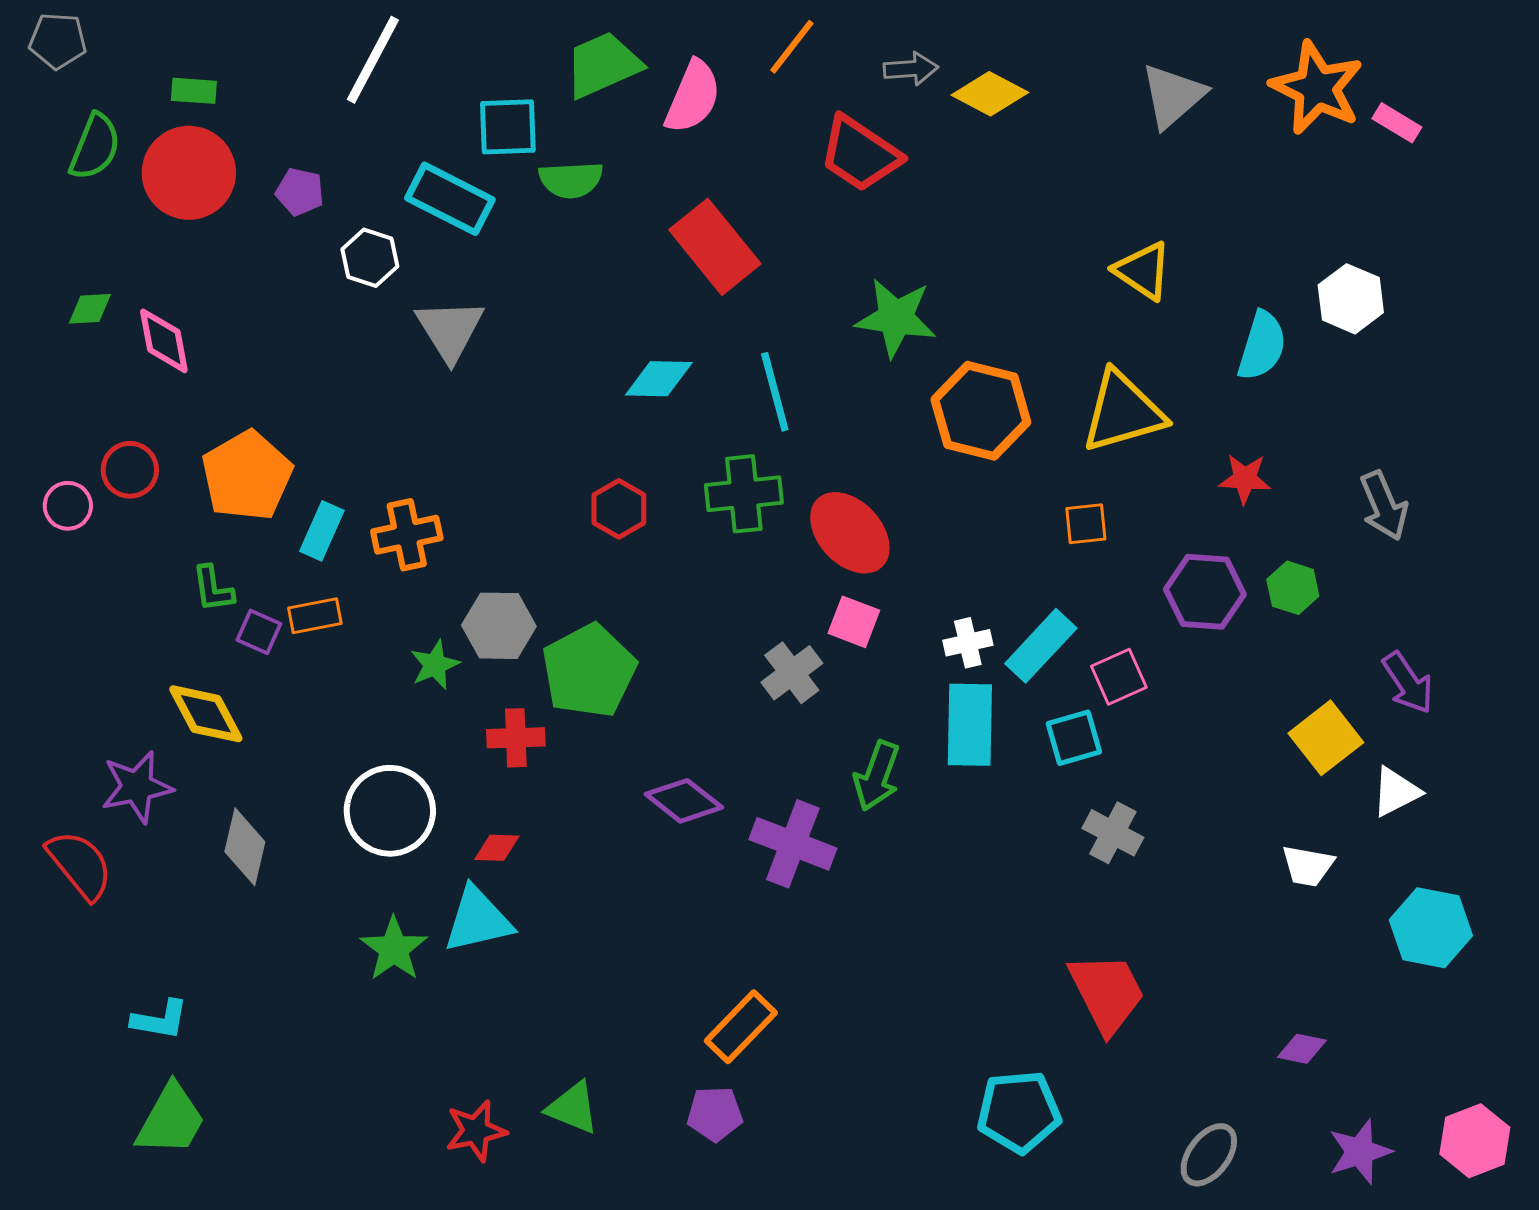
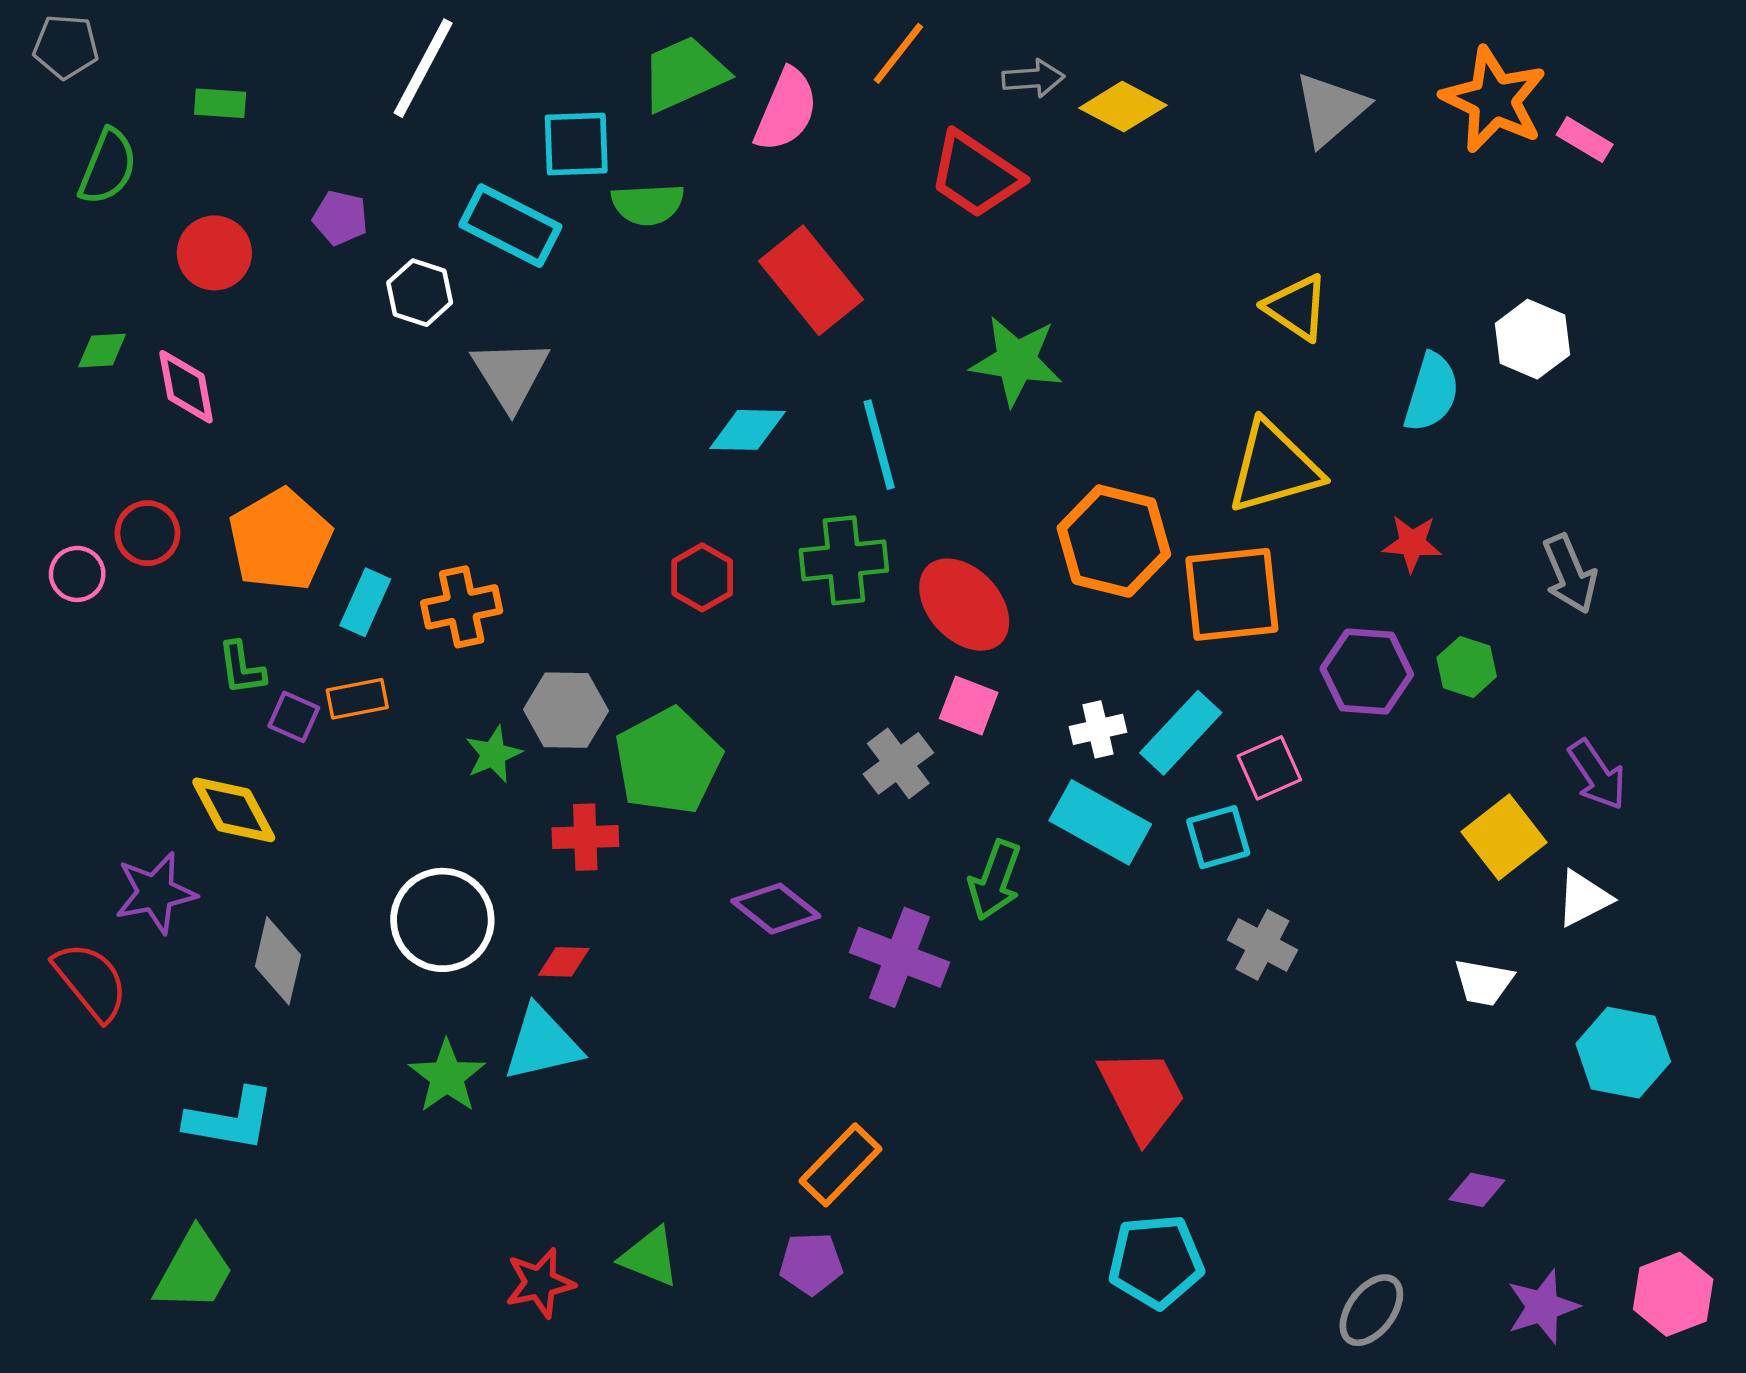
red circle: (189, 173) -> (214, 253), moved, size x0.7
orange hexagon: (981, 411) -> (1114, 541), moved
orange square: (1086, 524) -> (1232, 594), size x2.0
cyan rectangle: (970, 725) -> (1100, 822), turned -62
red trapezoid: (1107, 993) -> (1142, 1095), moved
cyan L-shape: (160, 1020) -> (230, 1120), moved, size x1.4

